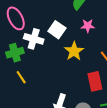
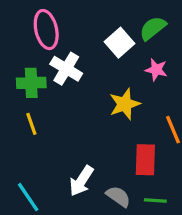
white square: (57, 30) -> (119, 43), moved

